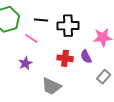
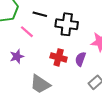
purple semicircle: (86, 57) -> (80, 59), turned 40

